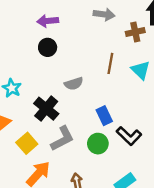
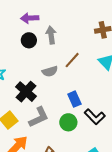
gray arrow: (104, 14) -> (51, 35), moved, turned -108
brown line: (110, 63) -> (72, 60), moved, turned 30

